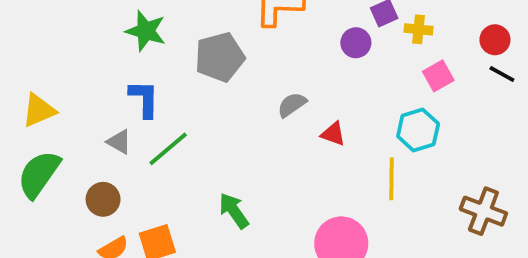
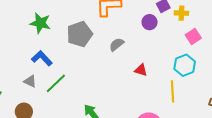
blue L-shape: (144, 99) -> (42, 58), turned -40
gray semicircle: (292, 105) -> (117, 44), moved

